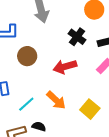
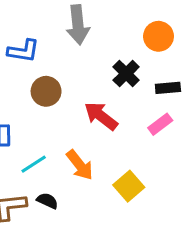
red arrow: (65, 67) -> (101, 116), turned 45

